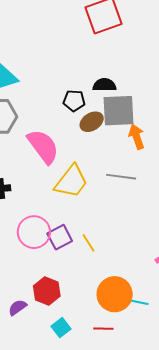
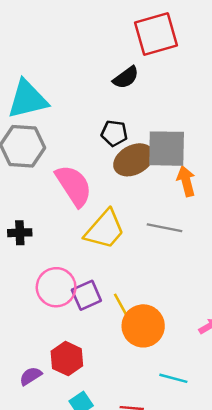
black semicircle: (104, 85) -> (126, 78), moved, turned 140
brown ellipse: (92, 122) -> (134, 160), size x1.4
orange circle: (115, 294) -> (143, 326), moved

